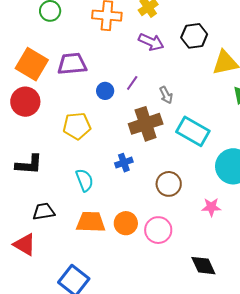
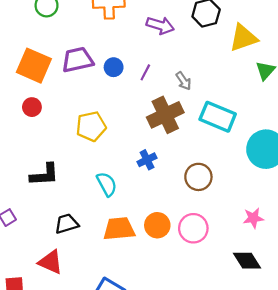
blue circle: (105, 91) -> (114, 67), moved
red circle: (25, 102) -> (32, 107), size x0.6
pink star: (211, 207) -> (253, 218), moved

